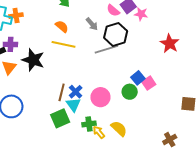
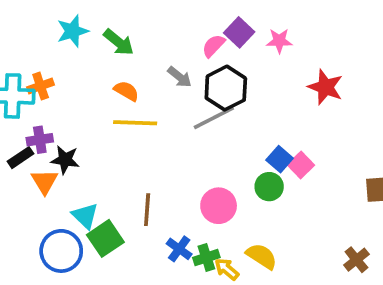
pink semicircle: (113, 10) -> (214, 46), turned 104
pink star: (141, 14) -> (279, 41), moved
black star: (33, 60) -> (65, 160), moved, size x0.7
blue cross: (76, 92) -> (179, 249), moved
cyan triangle: (73, 105) -> (85, 216), moved
green square: (60, 118) -> (105, 238), moved

